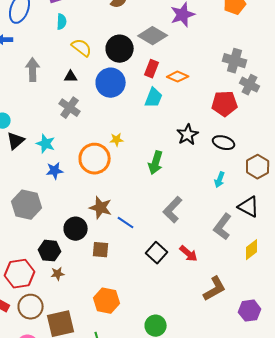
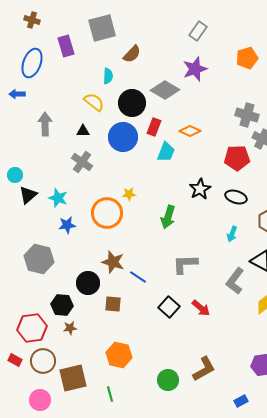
cyan semicircle: (62, 22) -> (108, 76), moved
red rectangle: (152, 69) -> (154, 127), moved
gray L-shape: (173, 210) -> (185, 264), turned 44
brown L-shape: (215, 289) -> (204, 369), moved

